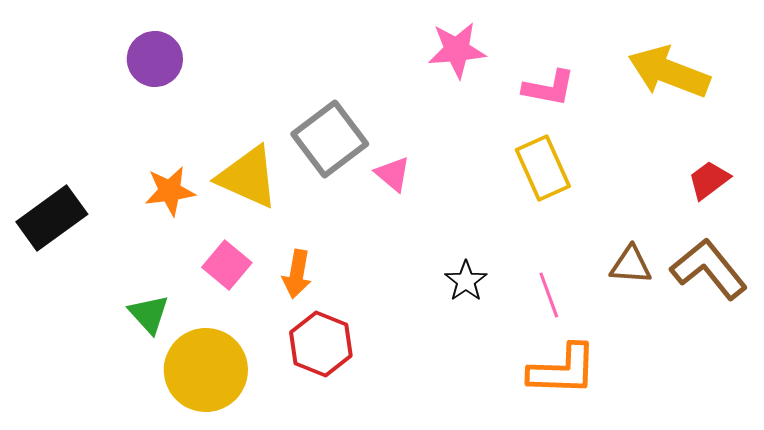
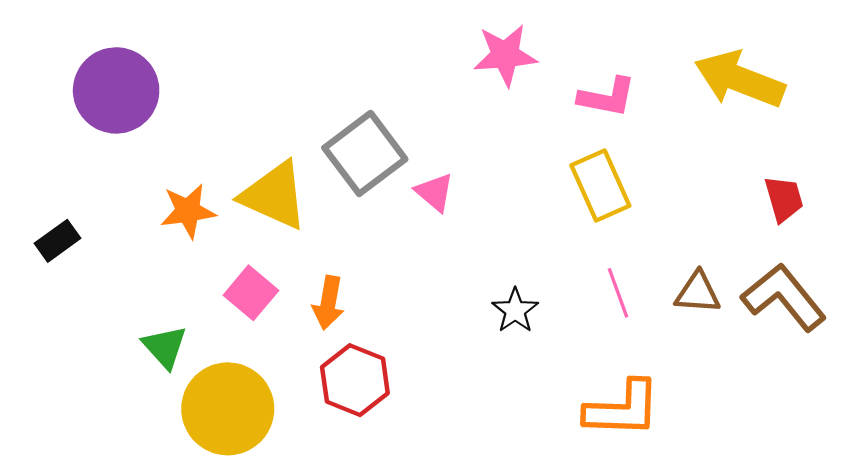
purple circle: (155, 59) -> (116, 90), moved, size x1.4
red trapezoid: (709, 180) -> (784, 199), turned 111
black rectangle: (52, 218) -> (57, 241), size x0.6
pink line: (549, 295) -> (618, 293), moved

